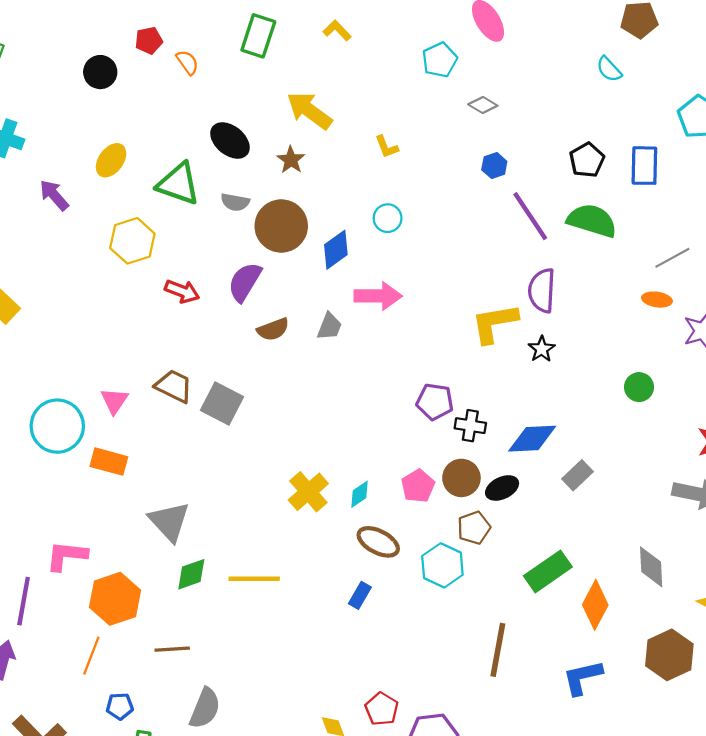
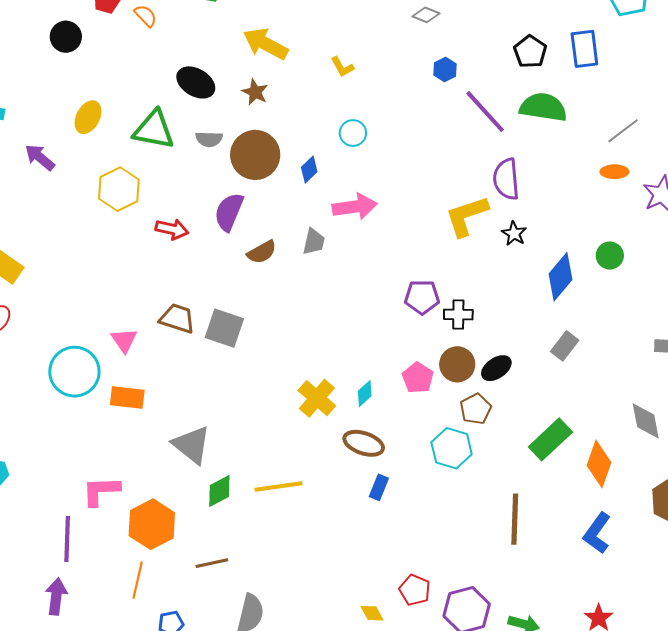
blue diamond: (336, 250) -> (309, 169), size x0.7
blue diamond: (532, 439) -> (561, 277), moved, turned -39
brown ellipse: (378, 542) -> (364, 443), moved
blue L-shape: (582, 677) -> (597, 533), turned -33

